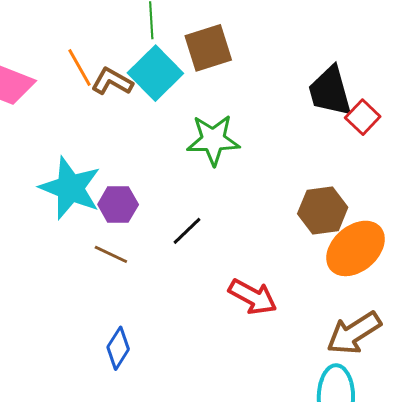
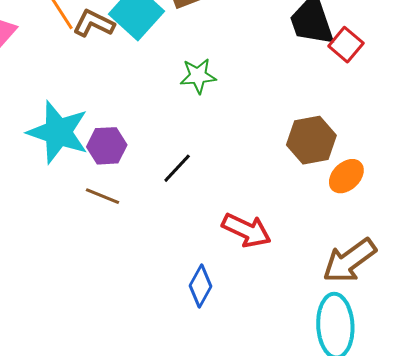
green star: (213, 140) -> (198, 76), size x0.7
orange ellipse: (356, 248) -> (346, 176), size x0.6
blue diamond: (118, 348) -> (201, 286), moved

